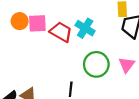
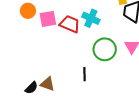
orange circle: (20, 21) -> (28, 11), moved

